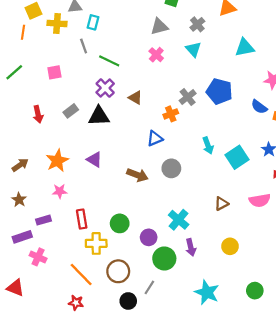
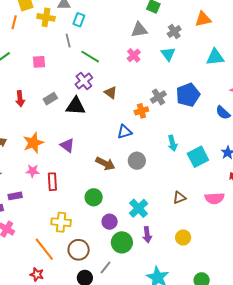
blue pentagon: (219, 91) -> (188, 95), turned 30
red rectangle: (82, 219) -> (52, 182), moved
green circle: (120, 223) -> (94, 197), moved

